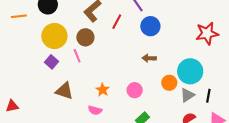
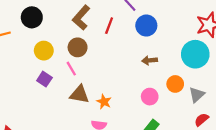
yellow circle: (54, 36) -> (44, 51), size x0.7
cyan circle: (190, 71) -> (195, 54), moved
pink circle: (135, 90) -> (150, 97), moved
brown triangle: (64, 91) -> (79, 94), moved

